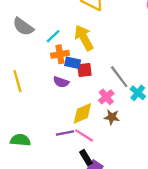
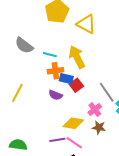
cyan line: (53, 36) -> (50, 55), turned 56
red square: (84, 70) -> (76, 85), turned -32
yellow line: (17, 81) -> (17, 93), turned 42
yellow diamond: (82, 113) -> (73, 123), turned 30

